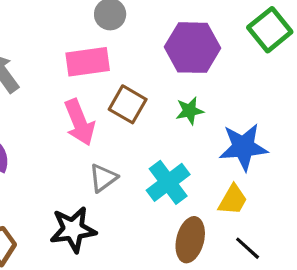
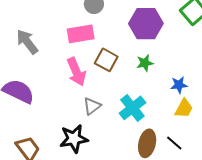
blue star: (243, 147) -> (179, 85), size x0.6
yellow trapezoid: (233, 200) -> (184, 108), moved
black line: (248, 248) -> (174, 143), moved

